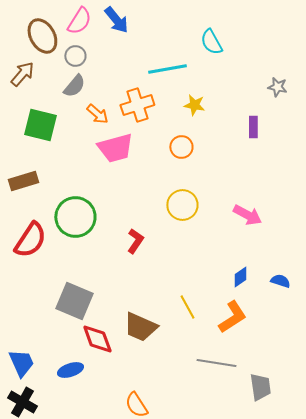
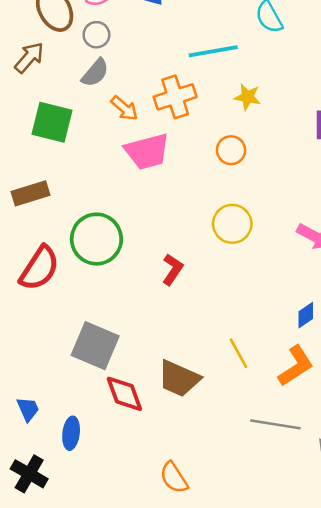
blue trapezoid: (21, 363) -> (28, 409), moved, size x0.7
blue ellipse: (70, 370) -> (71, 433), moved, turned -65

